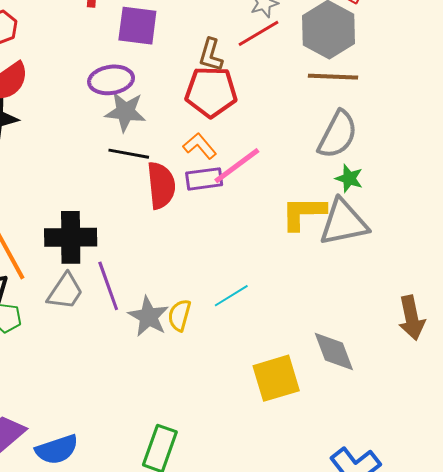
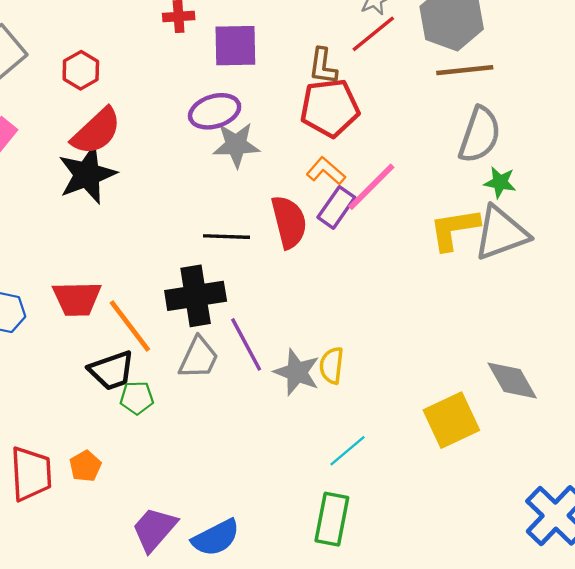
black line: (129, 154) -> (227, 237), moved
purple rectangle: (204, 179) -> (336, 207), turned -39
cyan line: (231, 296) -> (348, 451), moved

